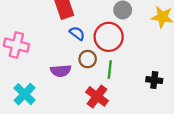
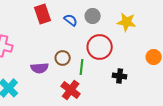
blue semicircle: (77, 33) -> (71, 20), moved
red circle: (109, 37) -> (100, 47), moved

